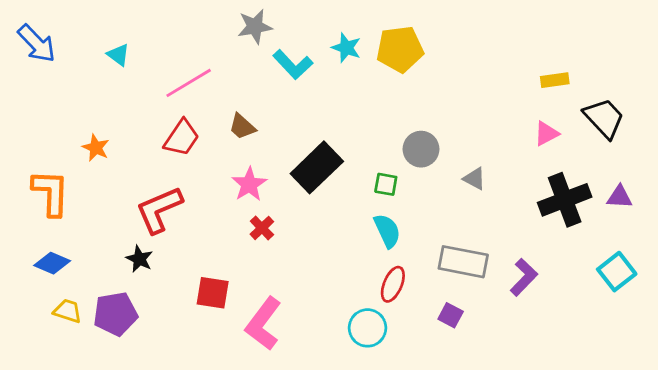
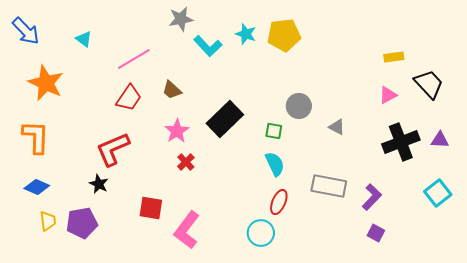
orange star: (96, 148) -> (46, 83), moved, size x1.8
yellow trapezoid: (68, 311) -> (48, 221), turned 65
purple square: (451, 315) -> (376, 233), moved

